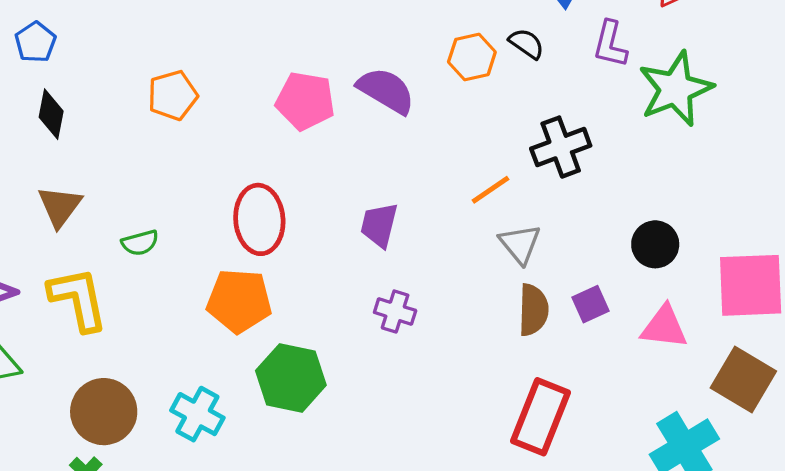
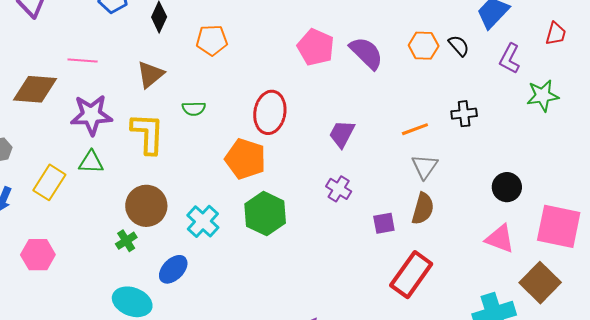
green star: (676, 89) -> (543, 96), size x0.7
orange pentagon: (173, 95) -> (212, 40), moved
black cross: (561, 147) -> (464, 114), size x0.7
purple square: (590, 304) -> (384, 223), moved

